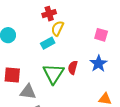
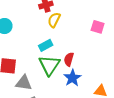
cyan rectangle: (48, 43) -> (46, 45), moved
blue star: (98, 64) -> (72, 78), moved

